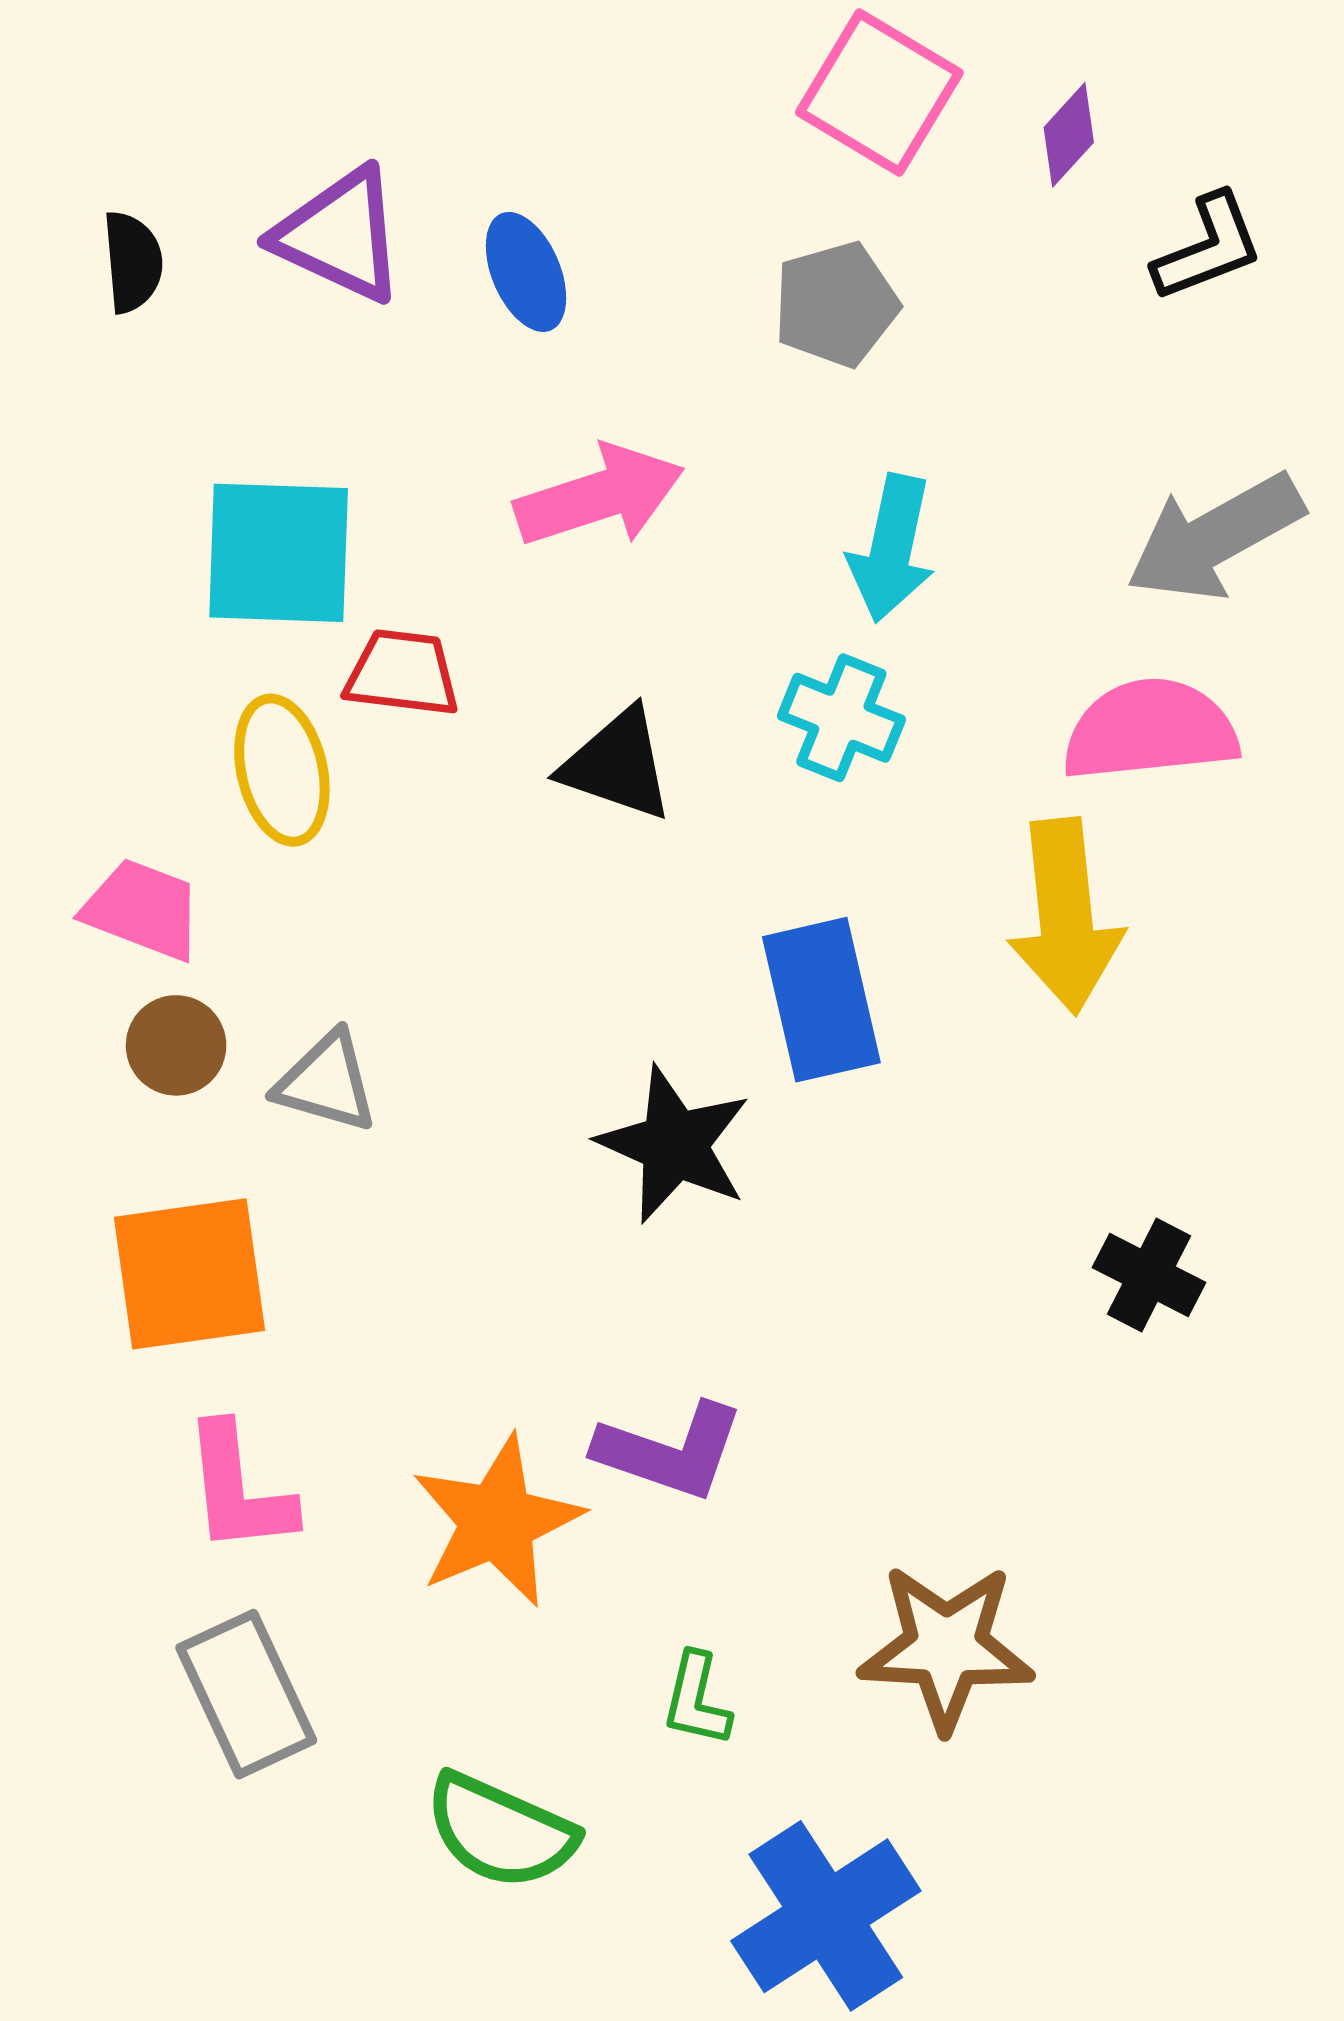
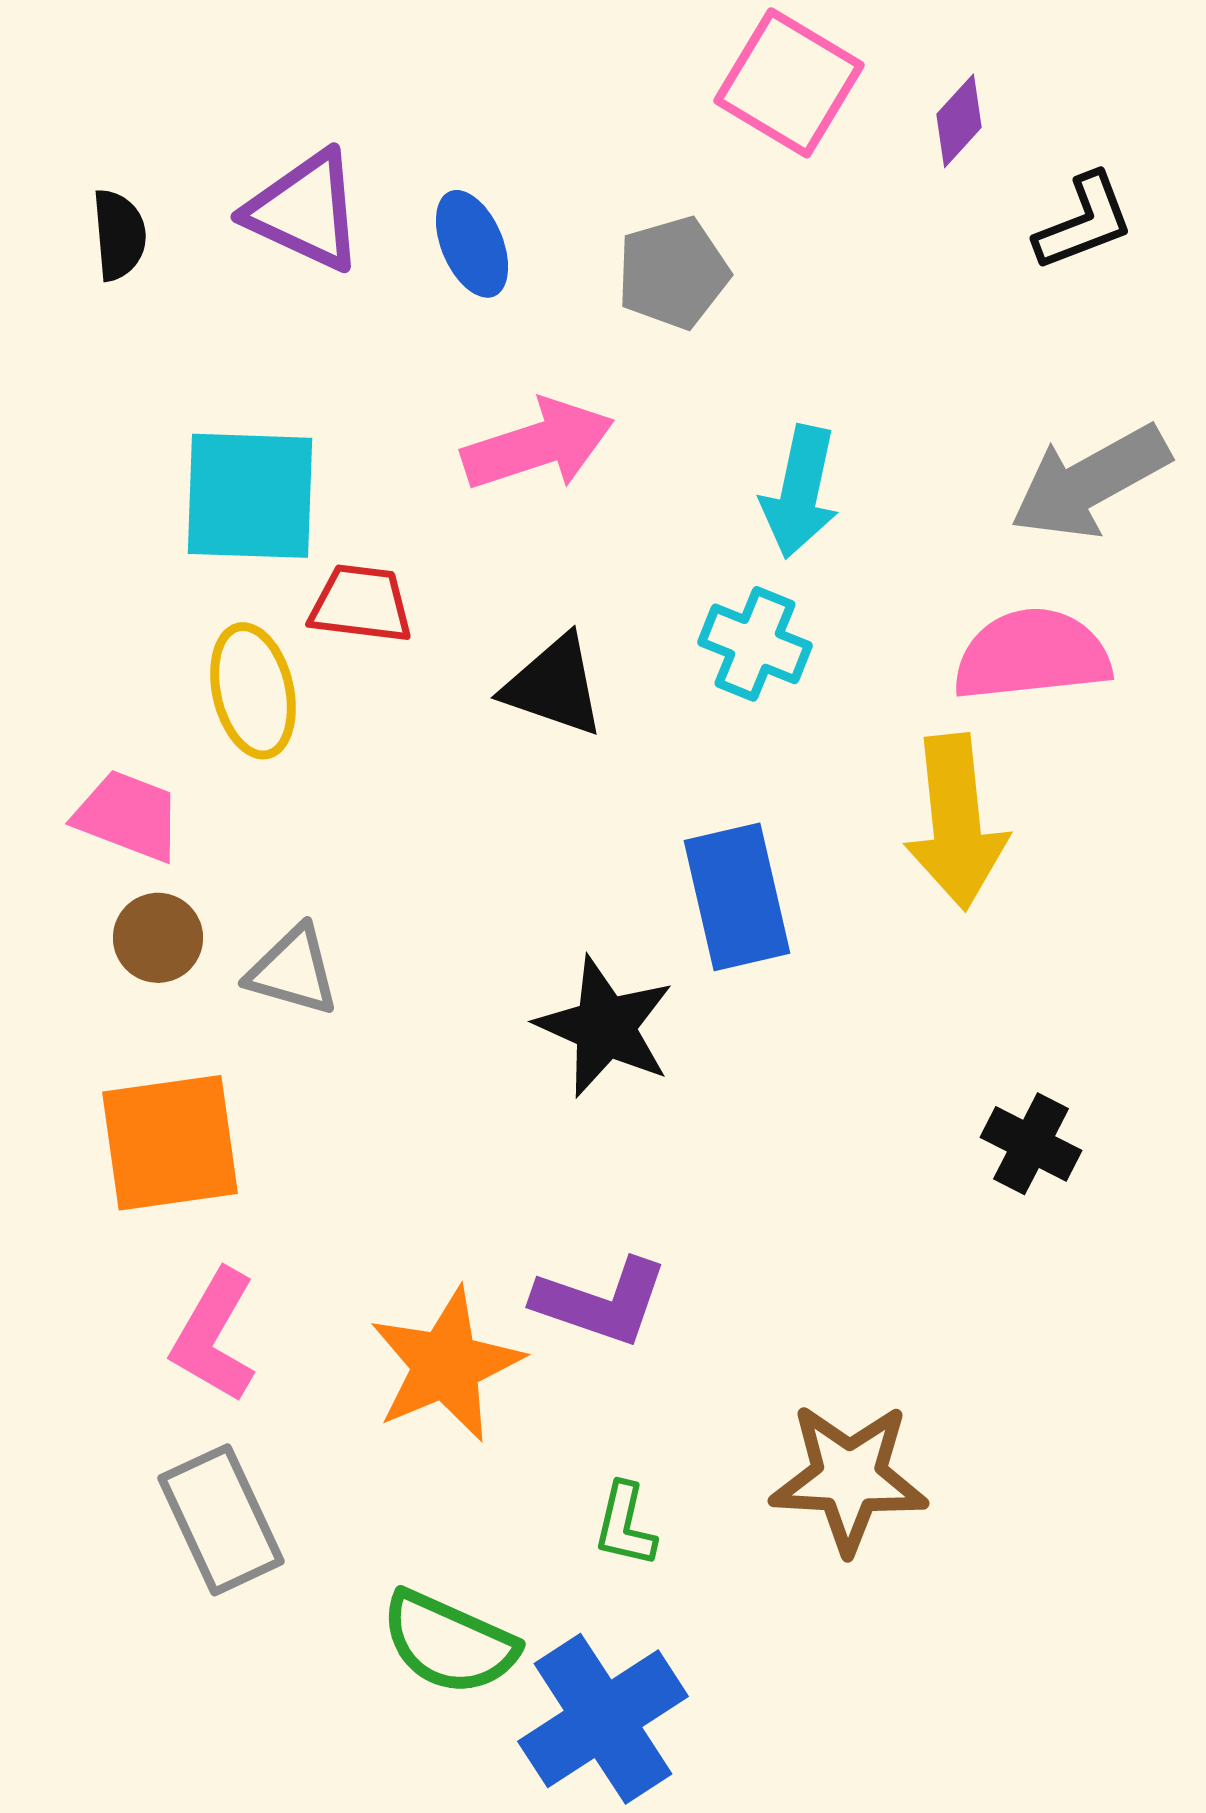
gray pentagon: (836, 304) -> (673, 273), moved
pink L-shape: (238, 1489) -> (214, 1336), turned 36
blue cross: (826, 1916) -> (603, 1719), moved

